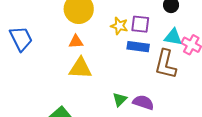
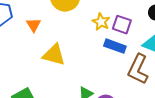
orange triangle: (76, 42) -> (34, 25), moved, turned 49

